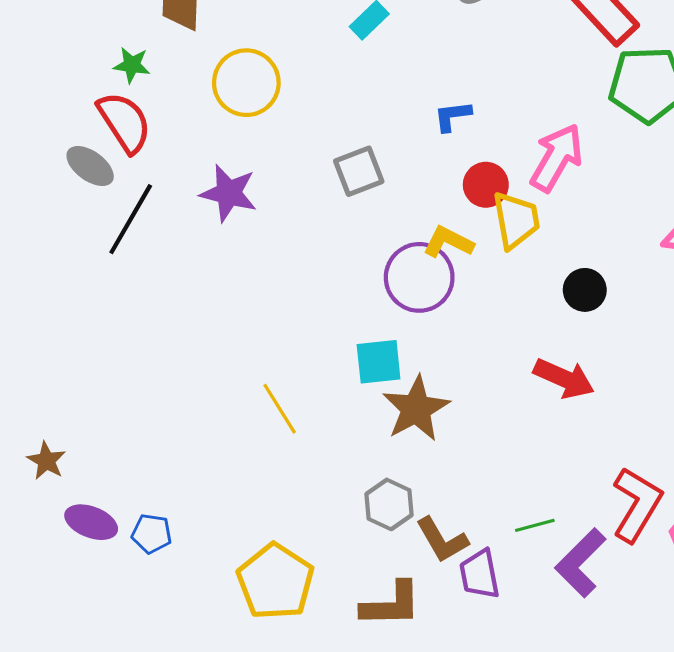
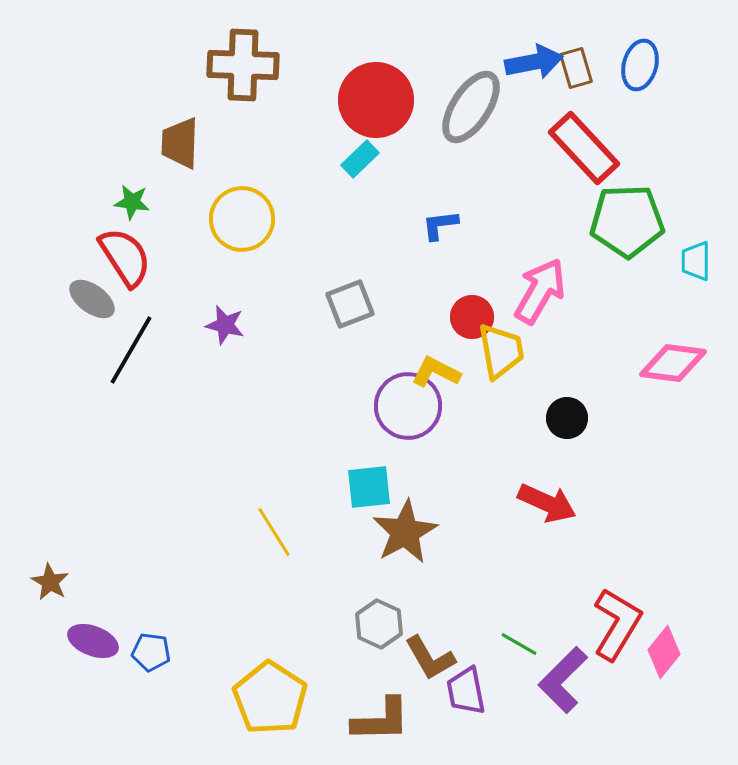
blue L-shape: (453, 116) -> (440, 225), moved
purple star: (229, 193) -> (225, 325), size x0.7
green line: (535, 525) -> (519, 644), turned 45

